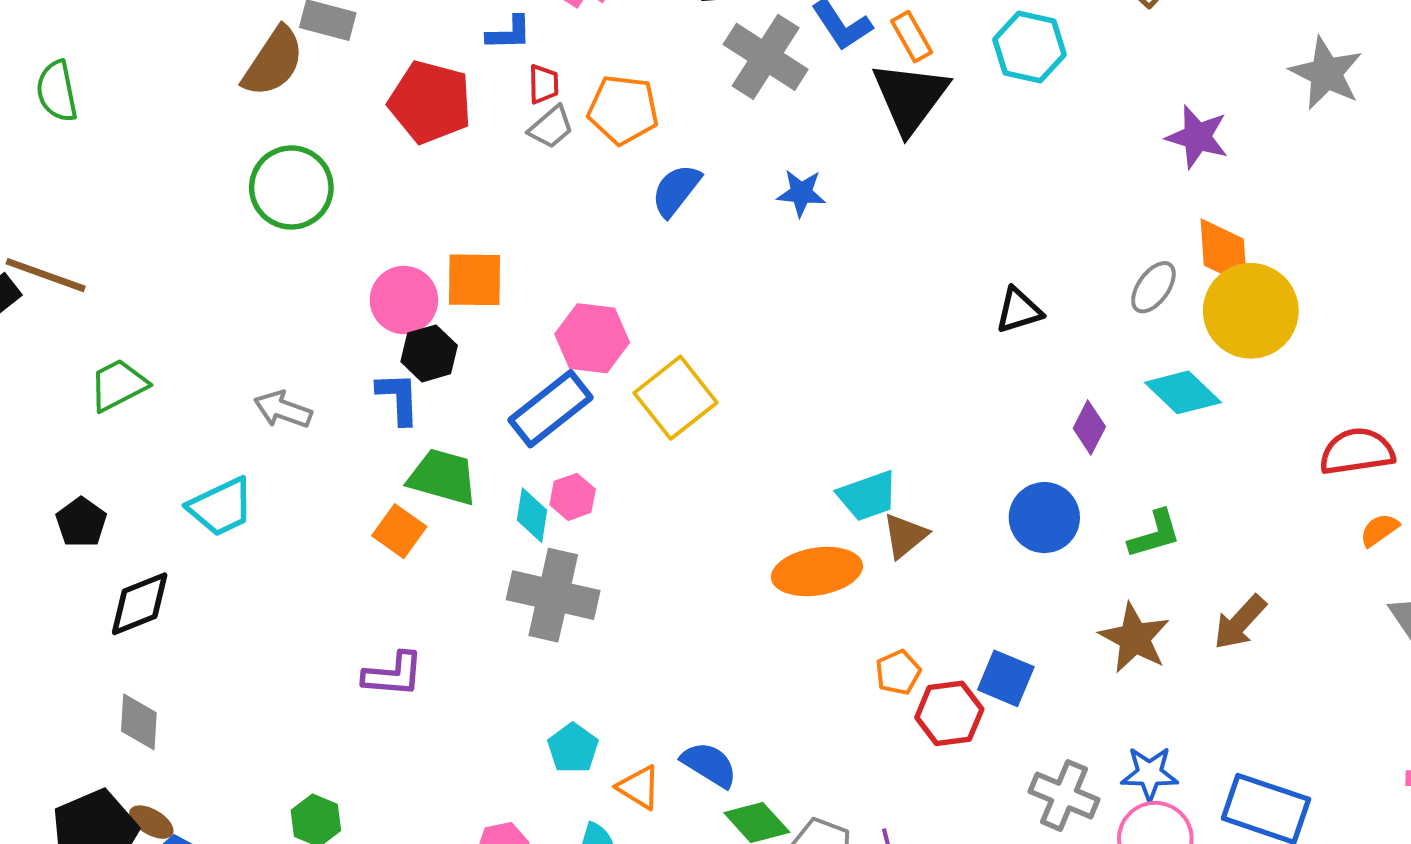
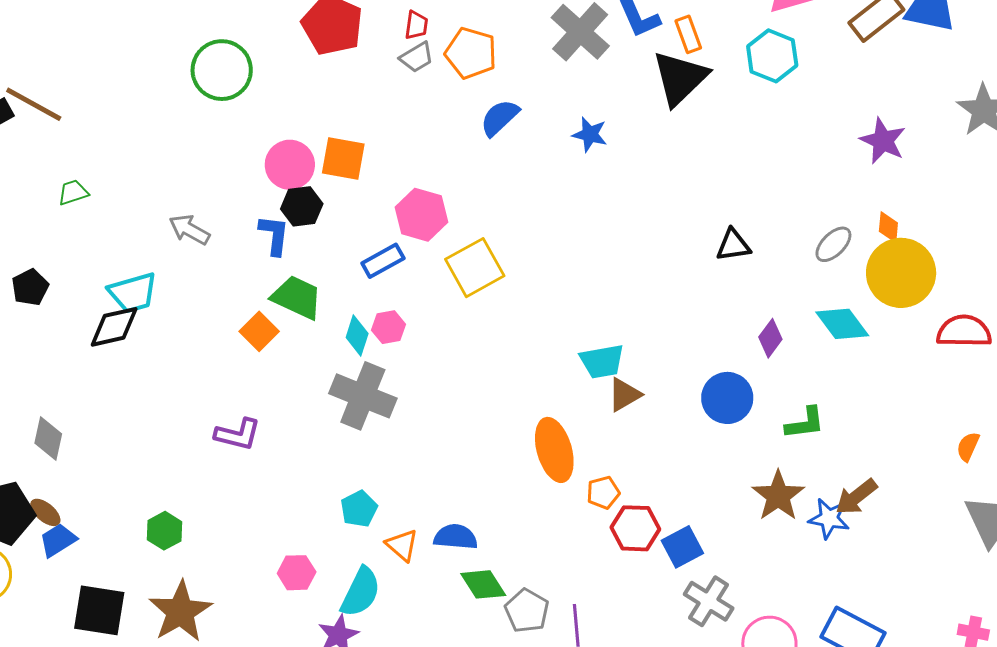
orange diamond: (1224, 252) -> (888, 227), size x0.6
green trapezoid: (118, 385) -> (73, 192), size x0.7
blue rectangle: (550, 409) -> (383, 261), size x0.7
red semicircle: (1357, 451) -> (964, 331), moved
orange semicircle: (1379, 530) -> (968, 447), turned -40
orange ellipse: (817, 571) -> (554, 450), moved, turned 74
black diamond: (140, 604) -> (114, 327), moved
blue square: (1006, 678) -> (682, 547), moved, turned 30
blue semicircle: (709, 765) -> (456, 537), turned -36
blue star: (1150, 774) -> (829, 518), moved

